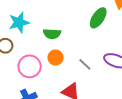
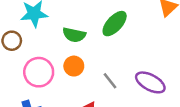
green ellipse: (98, 18) -> (115, 24), moved

